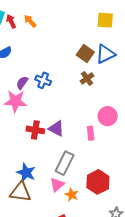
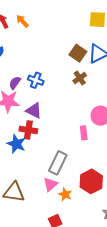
purple triangle: (56, 129) -> (34, 110), moved
blue star: (26, 173) -> (16, 144), moved

